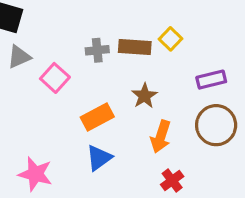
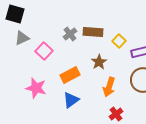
yellow square: (171, 39) -> (119, 41), moved
gray cross: (97, 50) -> (70, 34), turned -32
pink star: (35, 174) -> (36, 88), moved

